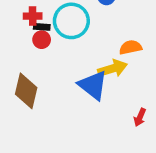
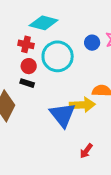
black rectangle: (42, 27) -> (27, 83), moved
red arrow: (140, 117) -> (86, 151), moved

